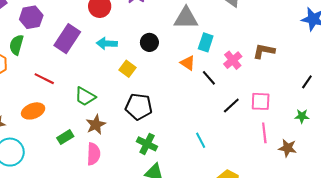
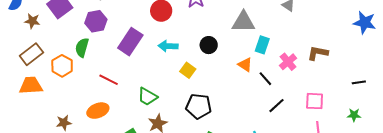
black line: (307, 82) -> (359, 82), turned 48
black line: (231, 106) -> (277, 106), moved

